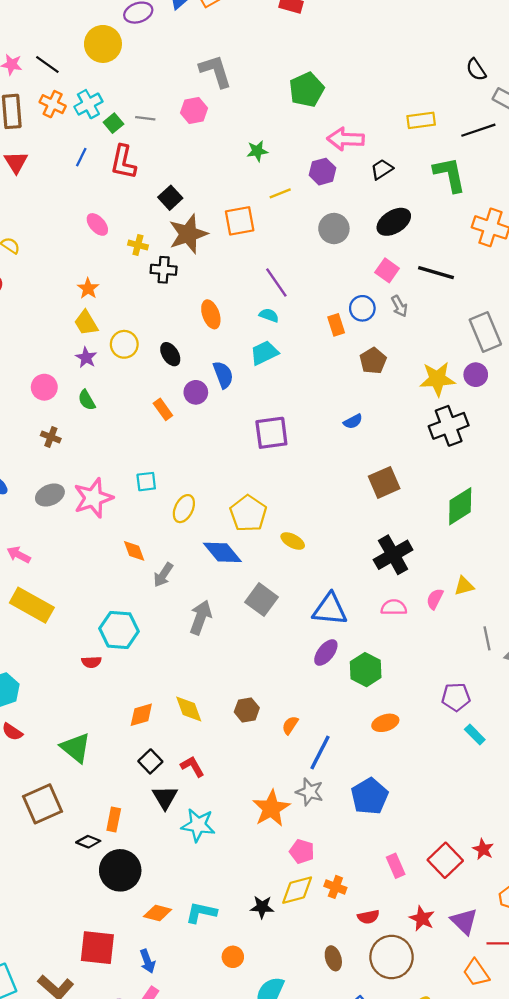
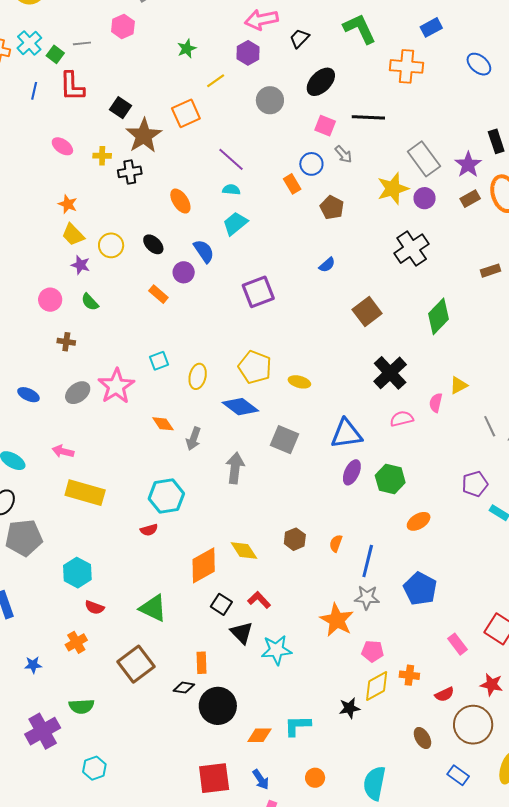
yellow star: (437, 379) -> (393, 189), moved
orange diamond: (141, 715) -> (204, 565), size x1.5
orange circle: (233, 957) -> (315, 778), moved

